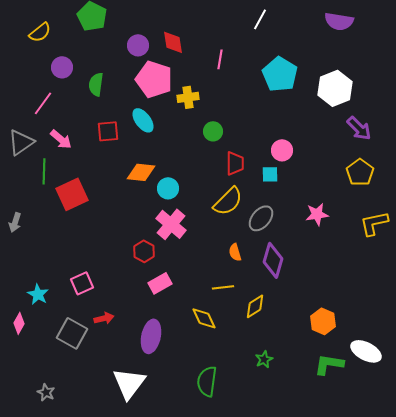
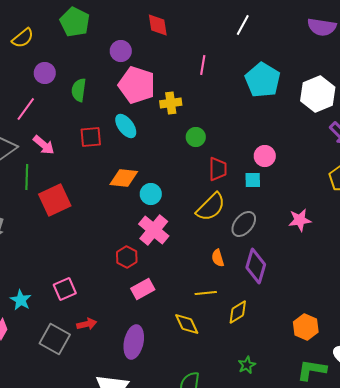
red diamond: (173, 42) -> (158, 25), moved

